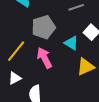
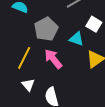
white triangle: (15, 78) -> (28, 85), turned -32

